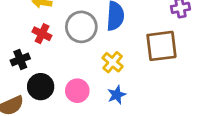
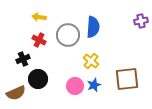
brown square: (161, 46) -> (127, 79), moved
pink circle: (77, 91) -> (75, 86), moved

